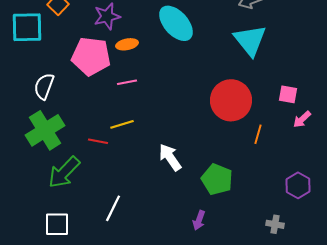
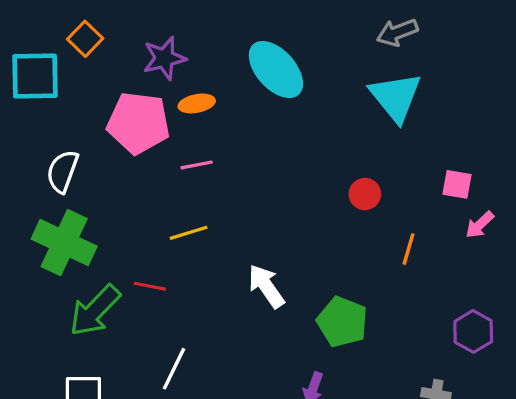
red circle: (231, 100) -> (365, 194), size x0.5
green cross: (45, 130) -> (64, 243), turned -33
red line: (98, 141) -> (150, 286), moved

